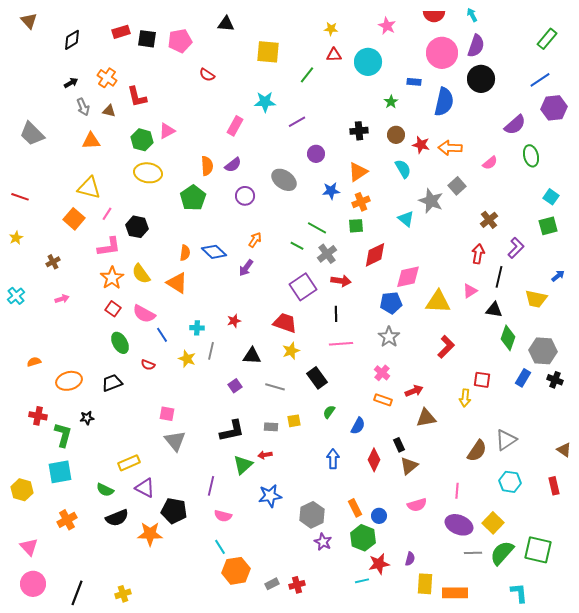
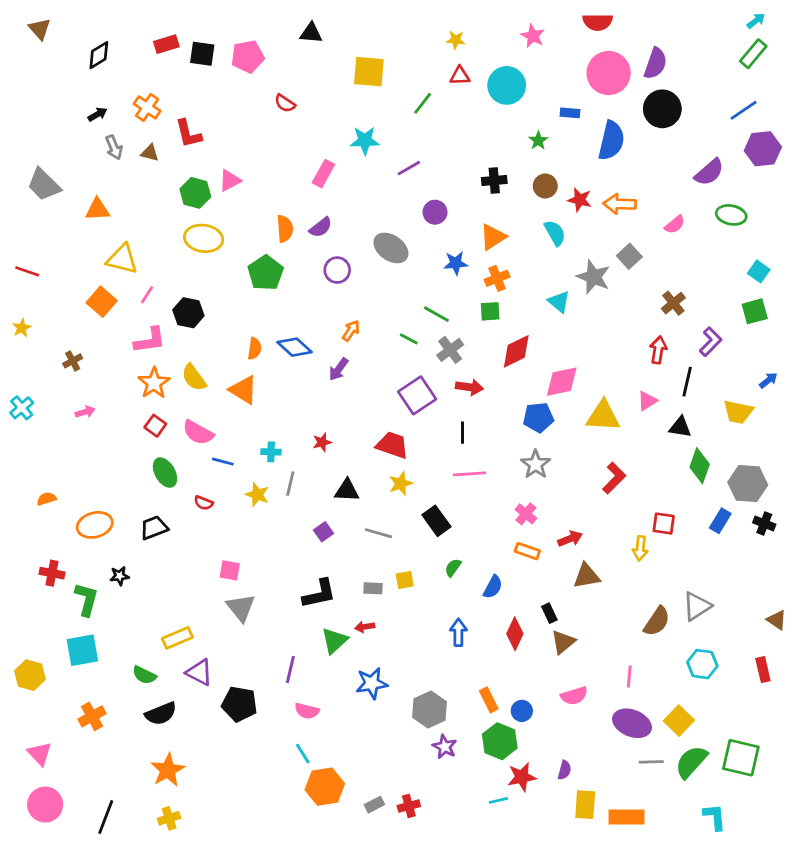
cyan arrow: (472, 15) -> (756, 21), moved, turned 80
orange triangle: (91, 141) -> (97, 209), moved
green ellipse: (531, 156) -> (731, 215), turned -65
blue line: (162, 335) -> (223, 462), turned -42
orange star: (150, 534) -> (168, 770), moved, turned -30

